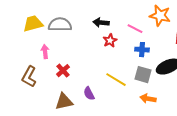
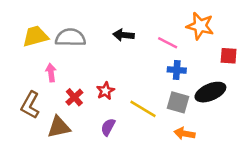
red star: (110, 41) -> (105, 91), moved
purple semicircle: (89, 94) -> (108, 127), turned 56
brown triangle: (64, 102) -> (59, 127), moved

